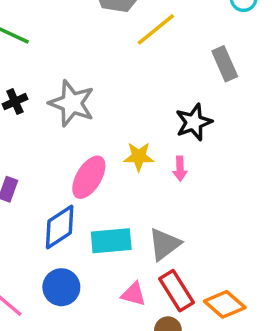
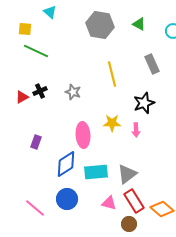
yellow line: (156, 29) -> (112, 74), moved, turned -65
gray rectangle: (225, 64) -> (152, 64), moved
gray star: (72, 103) -> (73, 92), size x0.6
pink ellipse: (89, 177) -> (83, 135), turned -35

